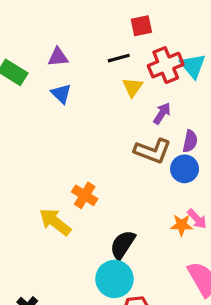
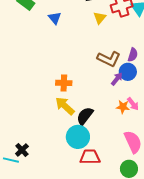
purple arrow: (162, 113) -> (117, 79), moved
orange cross: (85, 195) -> (64, 83), turned -35
yellow arrow: (55, 222) -> (65, 106), moved

